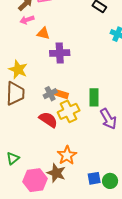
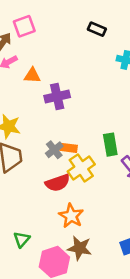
red semicircle: (48, 120) -> (58, 183), turned 138
orange star: (67, 155) -> (71, 216), moved

